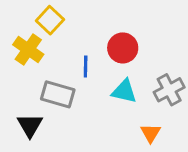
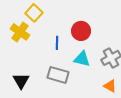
gray rectangle: (58, 94) -> (58, 75), moved
orange triangle: (151, 133) -> (110, 86), moved, turned -32

